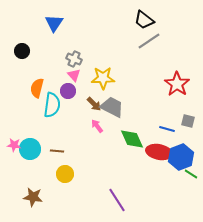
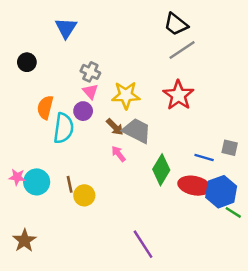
red star: (177, 84) -> (178, 95), moved
green diamond: (132, 139) -> (161, 170), turned 55
brown line: (57, 151) -> (70, 184), turned 72
yellow circle: (65, 174) -> (84, 195), moved
brown star: (33, 197) -> (24, 241), moved, turned 30

